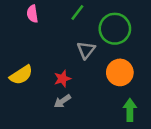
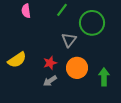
orange circle: (120, 72) -> (77, 68), moved
green arrow: (130, 110) -> (104, 77), moved

